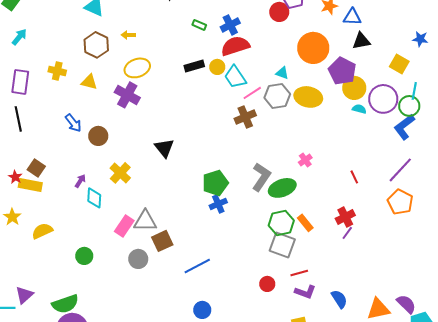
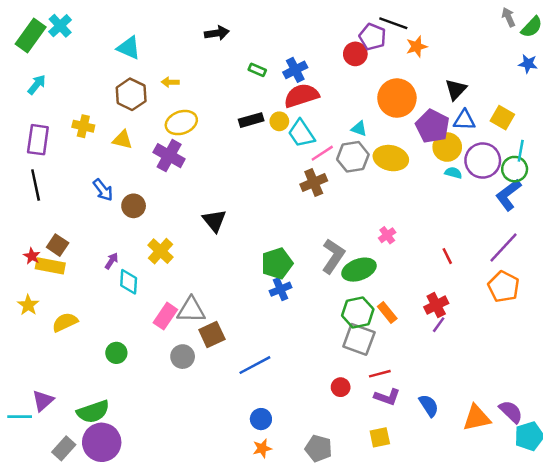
blue triangle: (352, 17) -> (464, 120), moved
blue star: (420, 39) -> (528, 64), moved
black triangle: (361, 41) -> (456, 89), turned -36

